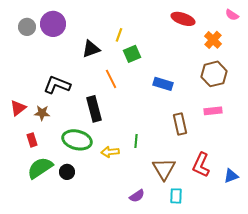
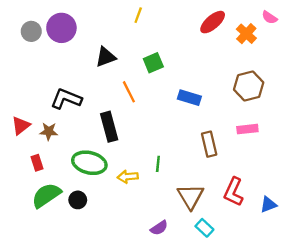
red ellipse: (183, 19) -> (213, 22), turned -60
yellow line: (119, 35) -> (138, 15), moved
orange cross: (213, 40) -> (246, 34), moved
cyan rectangle: (176, 196) -> (204, 228), turned -49

